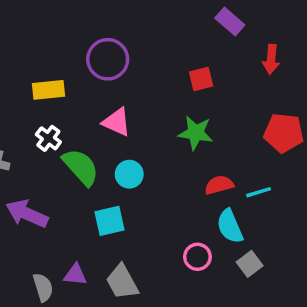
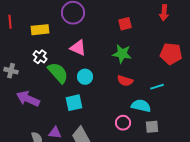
red semicircle: (219, 185) -> (125, 81), moved, turned -147
cyan semicircle: (230, 226) -> (141, 106), turned 126
gray square: (250, 264) -> (152, 127), turned 32

